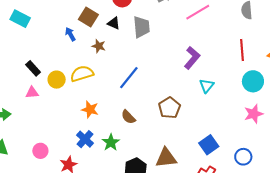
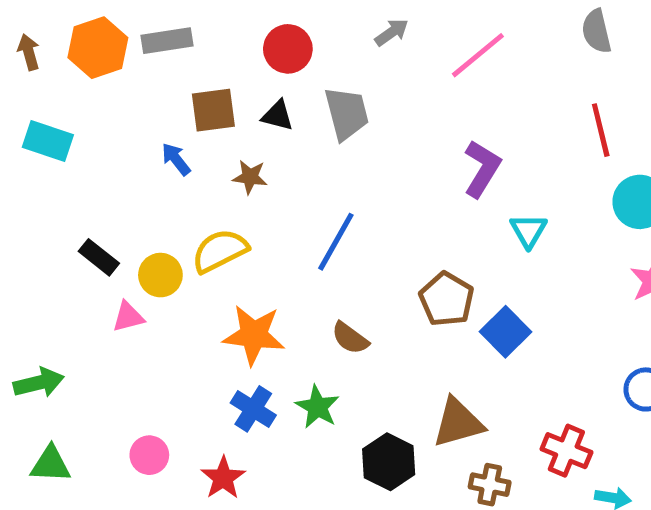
brown square: (88, 17) -> (213, 110), turned -30
pink triangle: (32, 93) -> (128, 317), moved
orange star: (90, 110) -> (254, 335), size x1.4
blue square: (209, 145) -> (506, 332), moved

